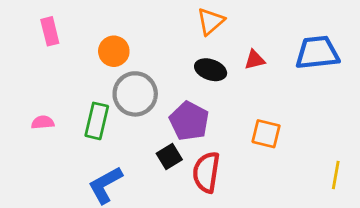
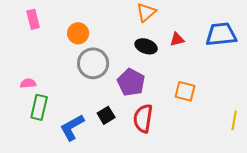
green rectangle: (97, 121) -> (39, 107), moved
black square: (169, 156) -> (106, 115), moved

